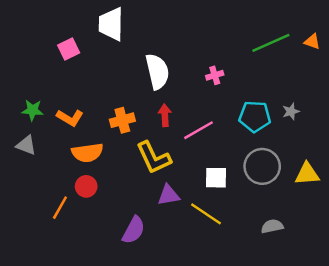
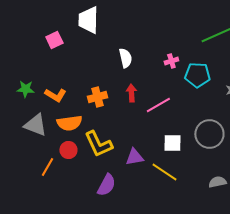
white semicircle: (157, 72) -> (125, 58), size x0.7
cyan pentagon: (255, 116) -> (197, 75), moved
gray triangle: (26, 145) -> (35, 125), moved, size x1.4
yellow L-shape: (154, 158) -> (98, 144), moved

